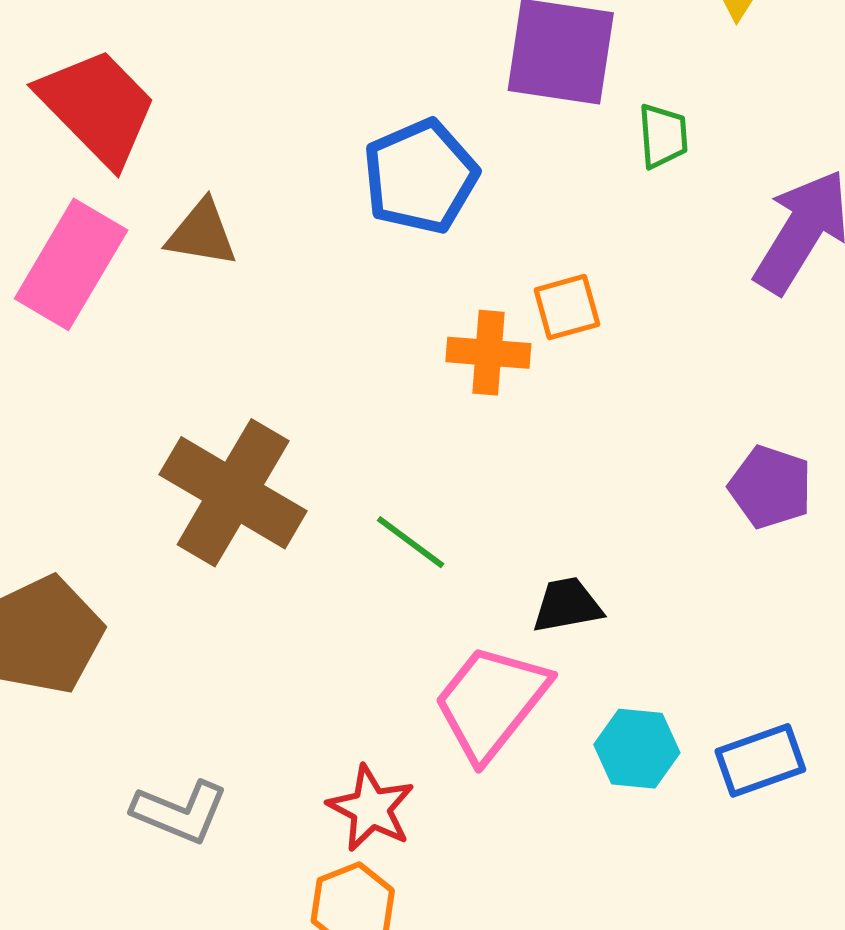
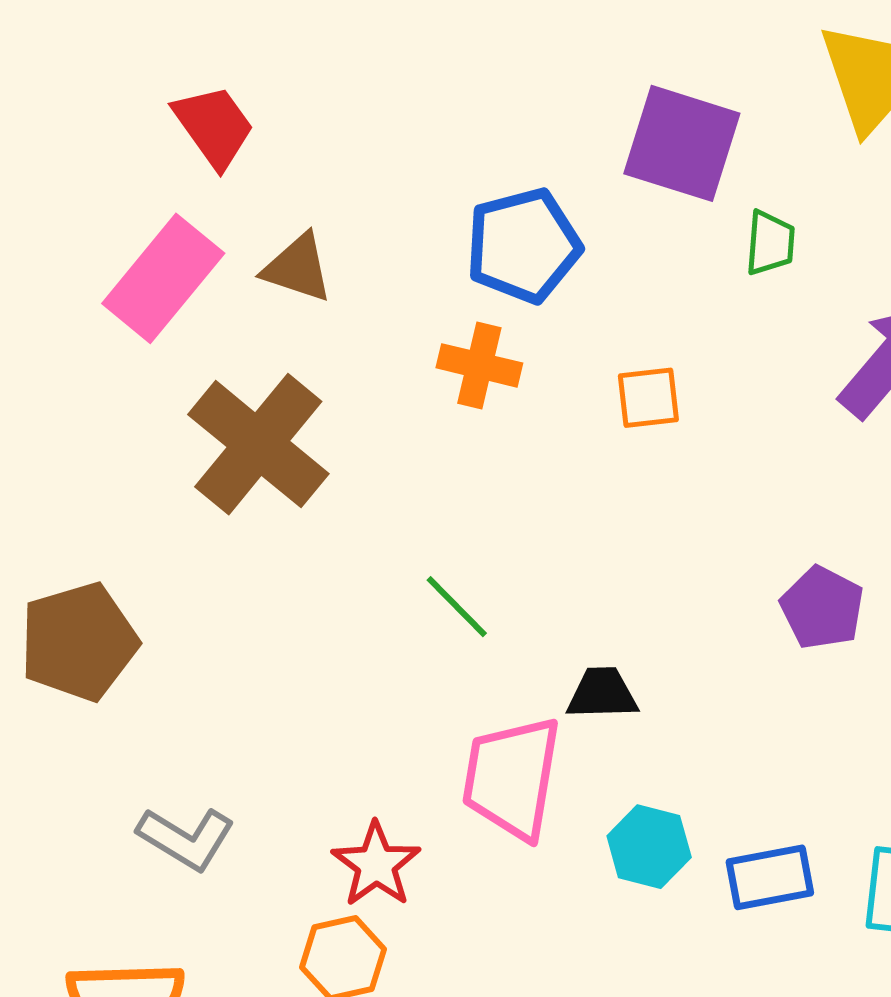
red trapezoid: (97, 107) -> (214, 126), size x0.7
orange cross: (488, 353) -> (479, 365), moved
brown cross: (233, 493) -> (258, 444), moved
pink trapezoid: (491, 702) -> (512, 778), turned -38

